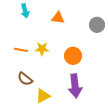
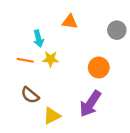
cyan arrow: (25, 11) -> (38, 39), moved
orange circle: (73, 56) -> (99, 68), moved
purple arrow: (75, 86) -> (90, 104), turned 40

